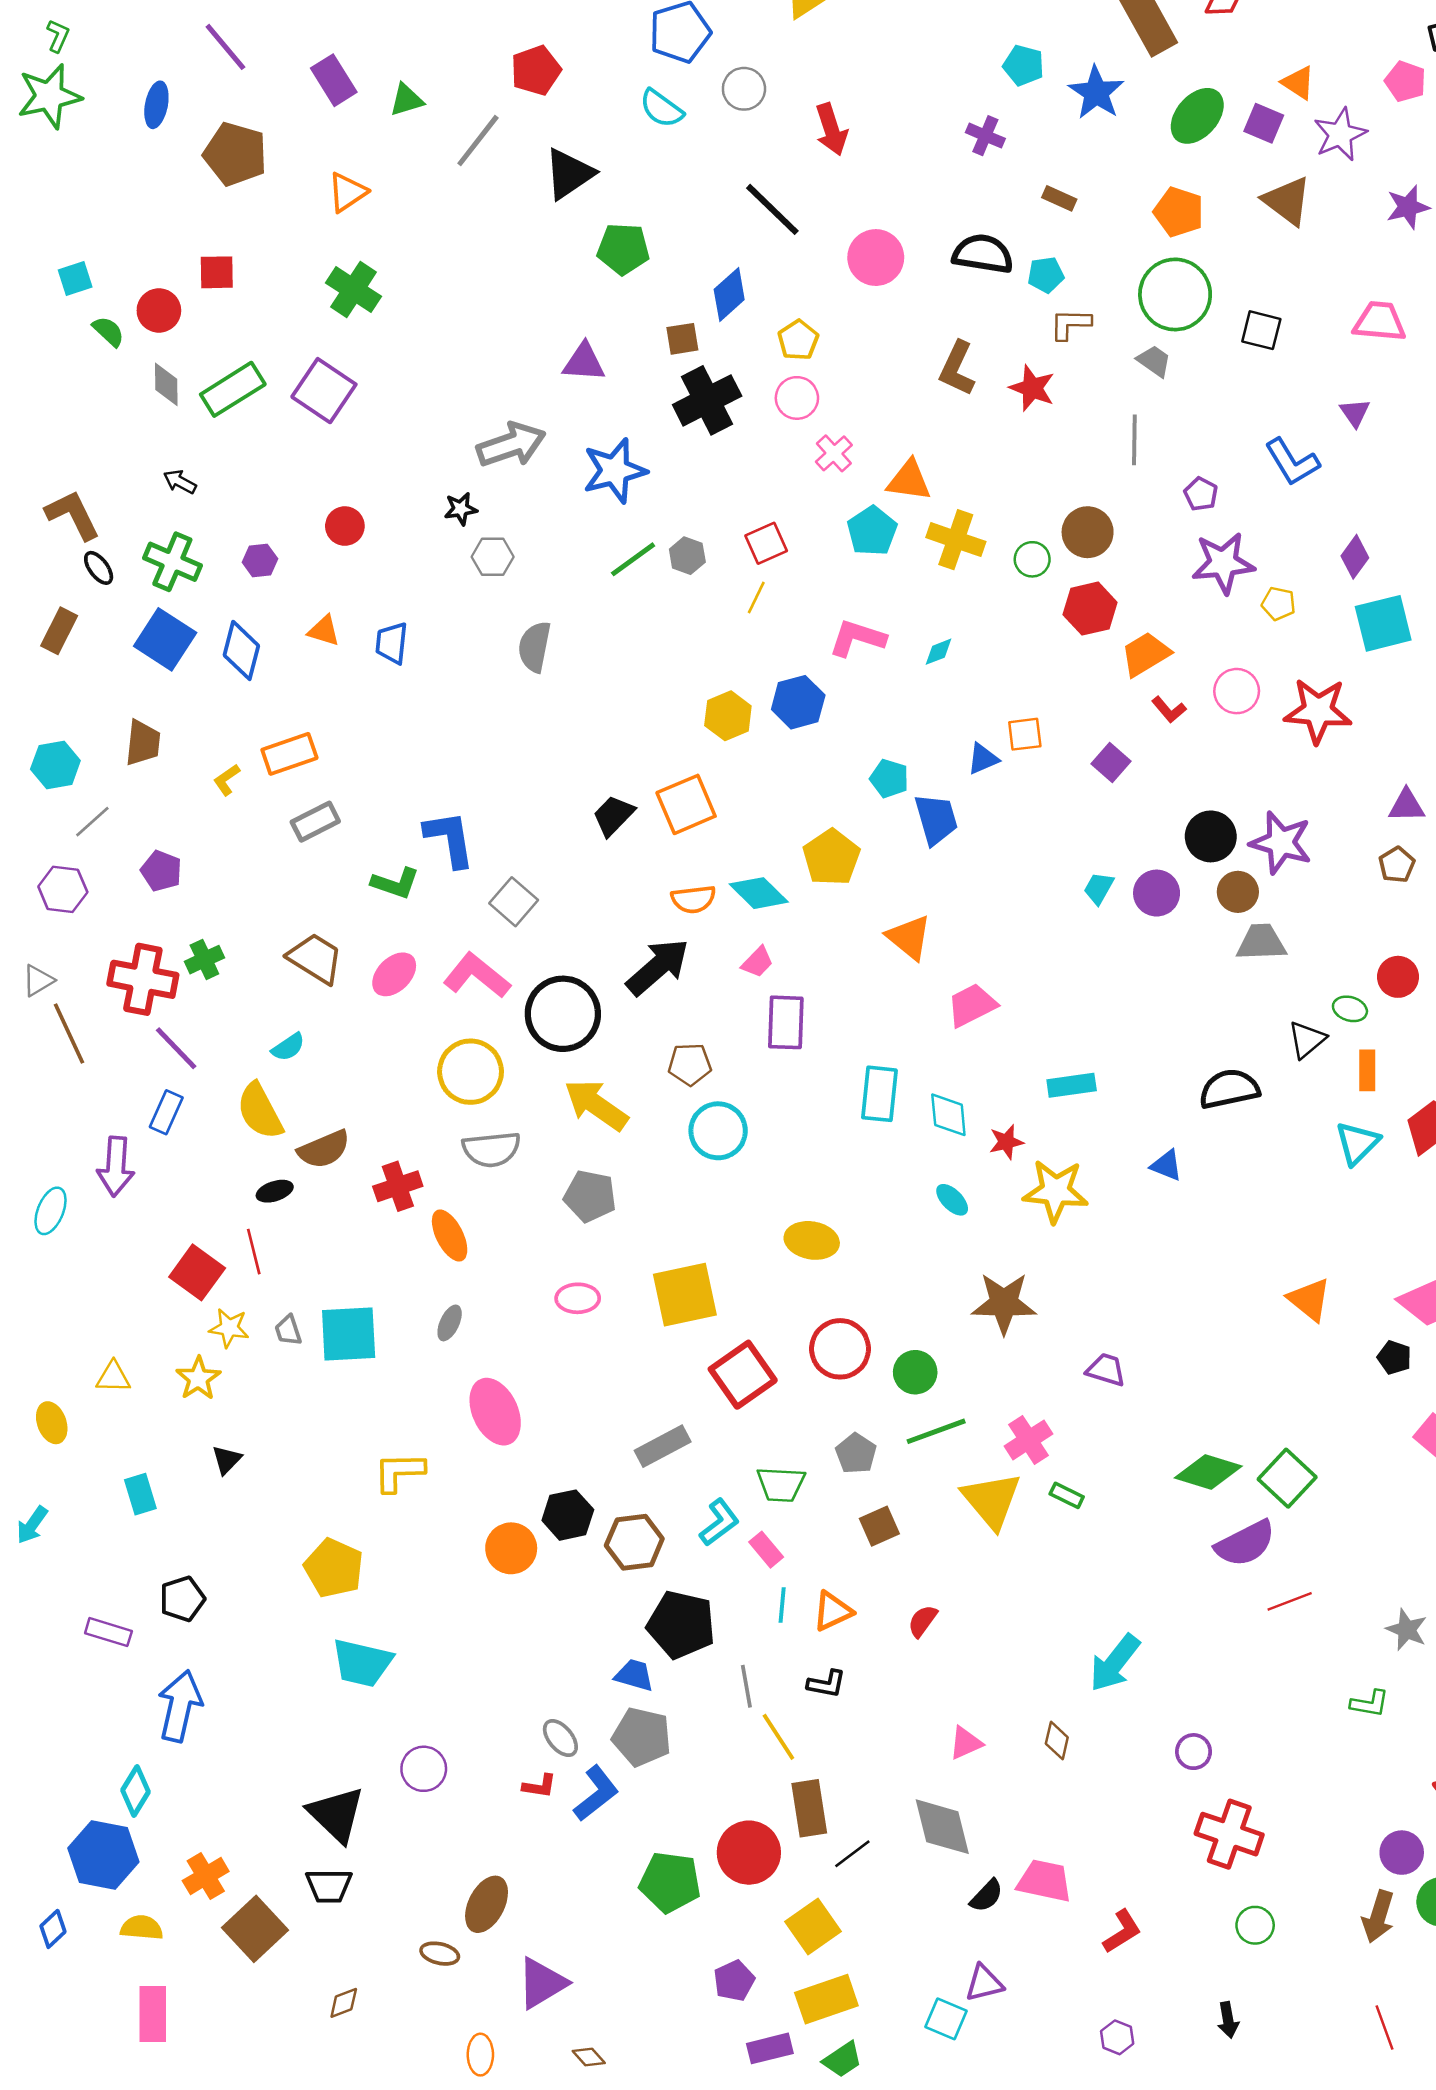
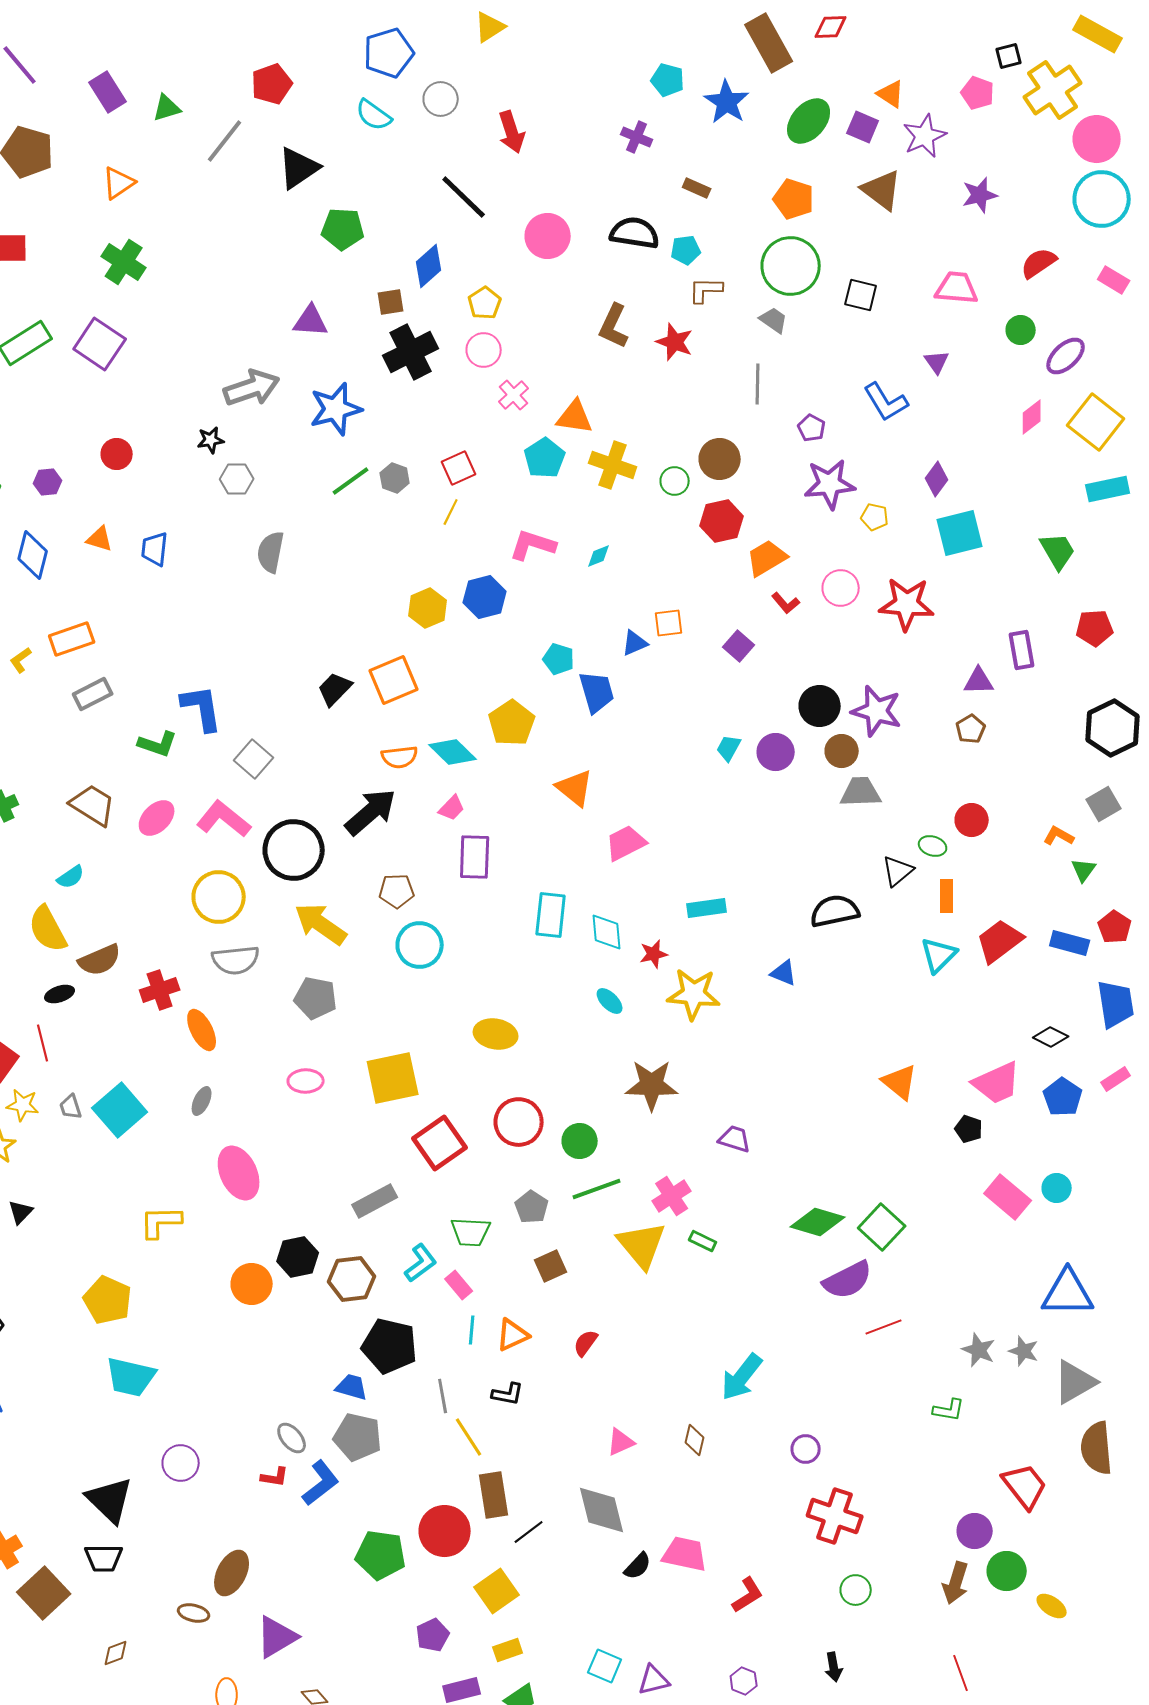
cyan square: (349, 1334) -> (120, 1110), turned -38
purple triangle: (984, 1983) -> (654, 1680), moved
yellow rectangle: (826, 1999) -> (508, 1650), size x0.6

